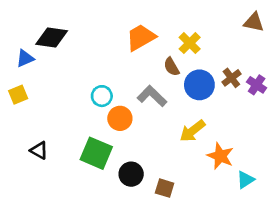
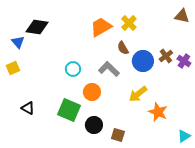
yellow cross: (190, 43) -> (129, 23), moved
blue triangle: (25, 58) -> (18, 42), turned -48
orange circle: (120, 118) -> (92, 92), moved
cyan triangle: (245, 180) -> (184, 136), moved

